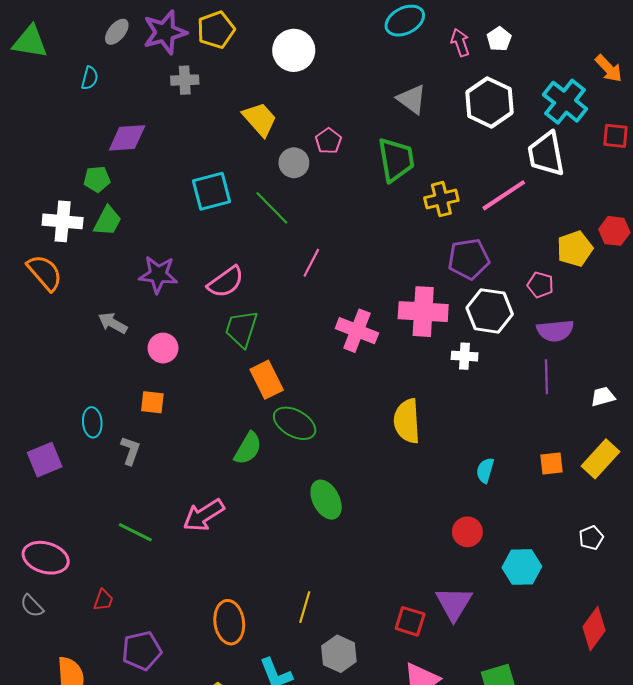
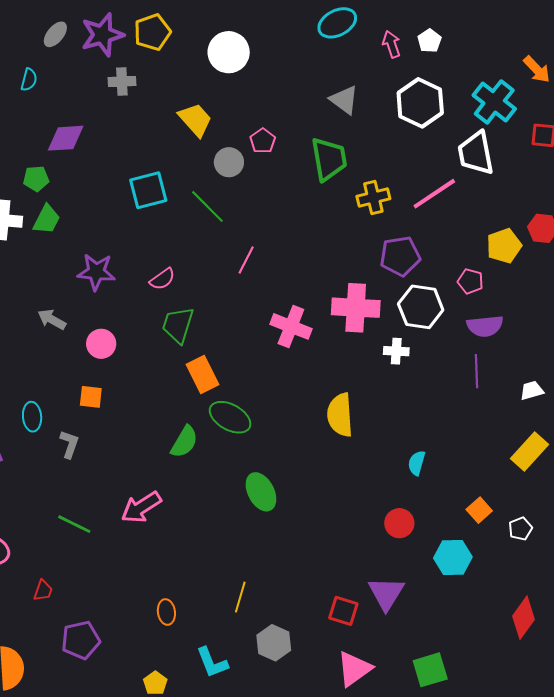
pink semicircle: (226, 282) -> (162, 279), size x0.7
orange square: (551, 464) -> (479, 510), moved, turned -35
orange ellipse: (229, 622) -> (166, 612), size x0.6

